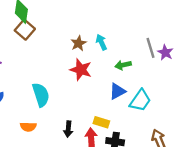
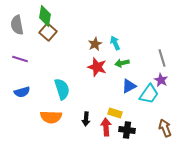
gray line: (151, 48) -> (162, 58), moved
purple star: (165, 52) -> (161, 80), moved
green arrow: (123, 65) -> (122, 63), moved
orange semicircle: (28, 127) -> (51, 117), size x1.5

